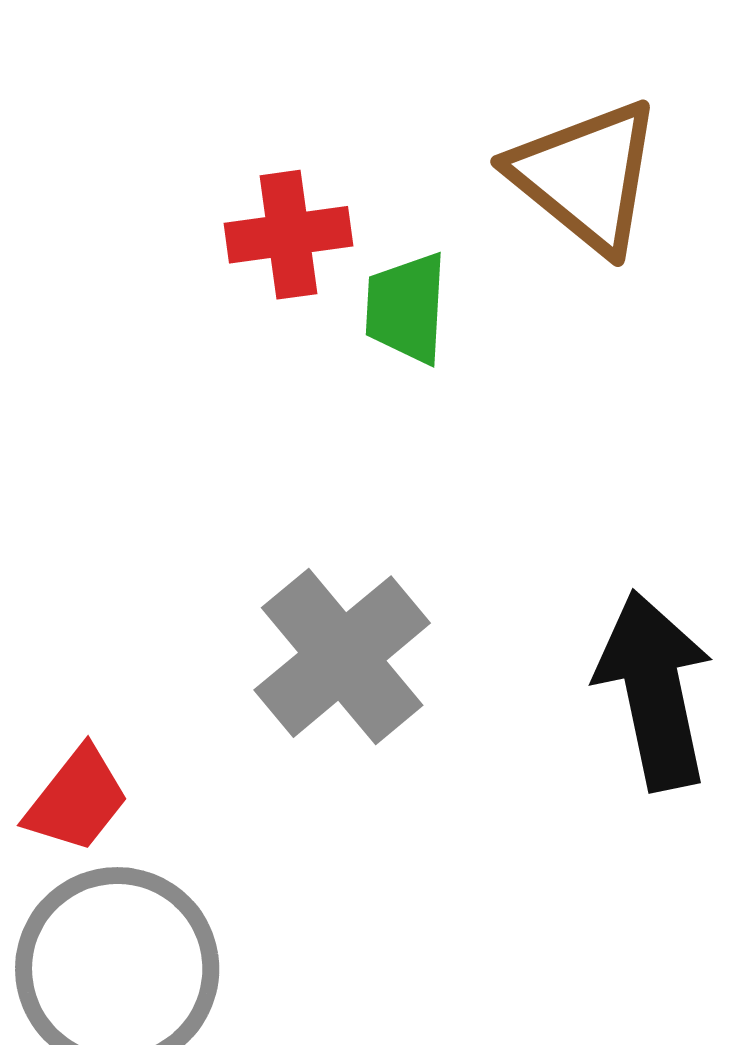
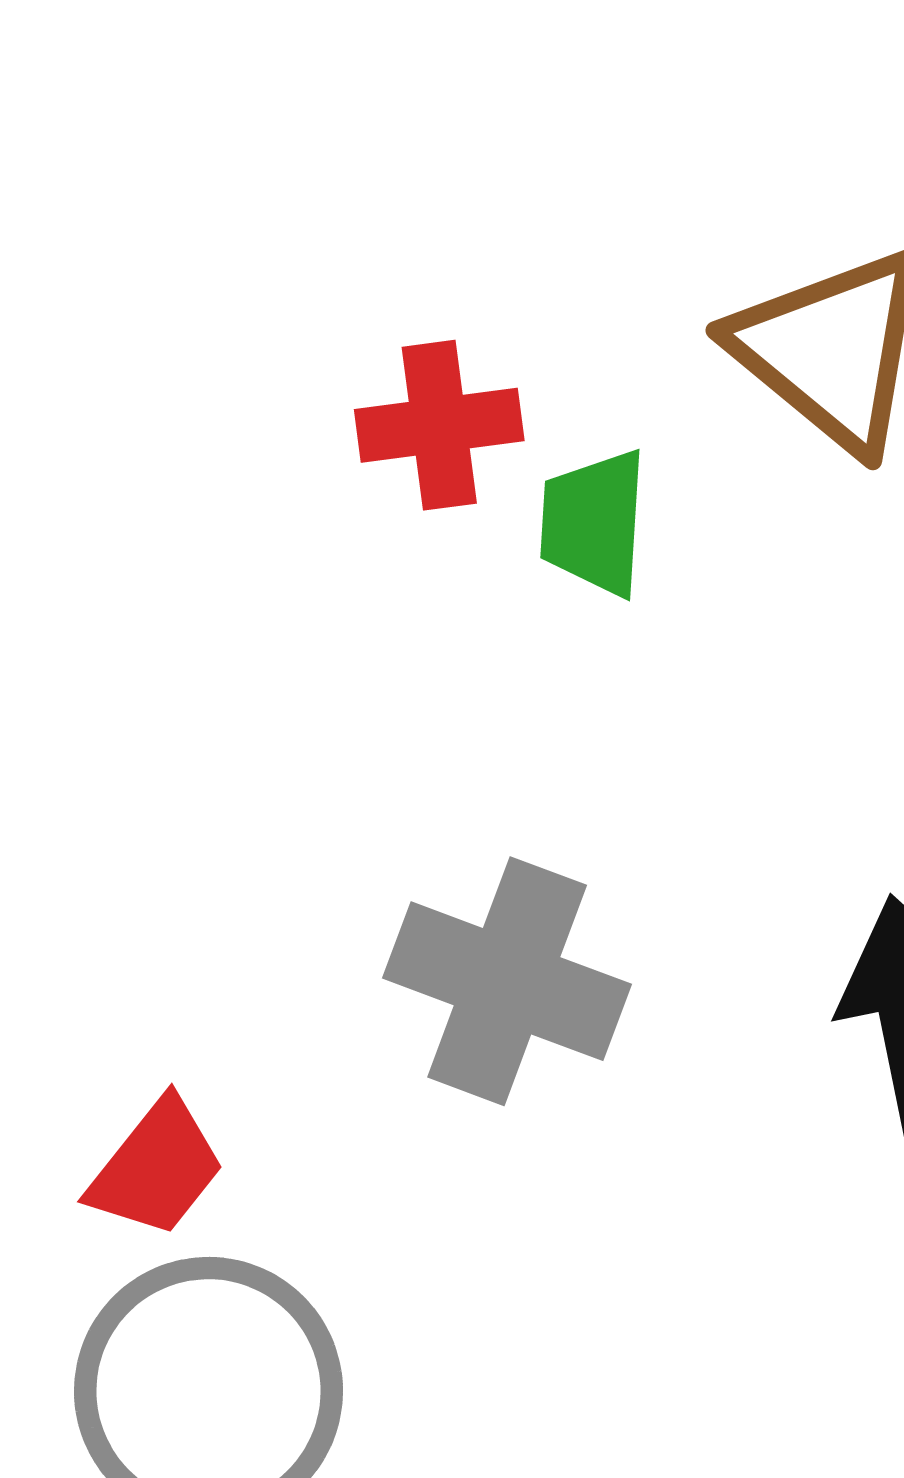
gray cross: (342, 657) -> (507, 981), turned -30

